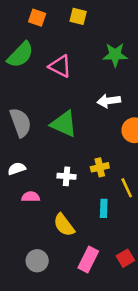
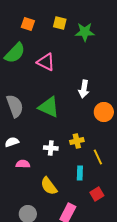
green star: (115, 55) -> (85, 32), moved
white arrow: (109, 101) -> (84, 89), turned -72
red square: (125, 258) -> (97, 194), moved

